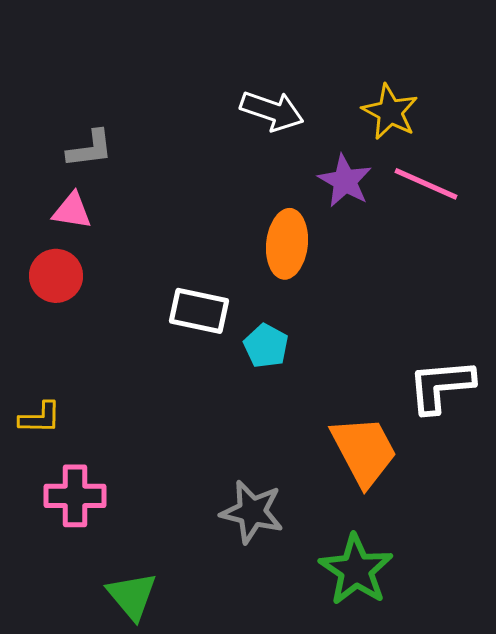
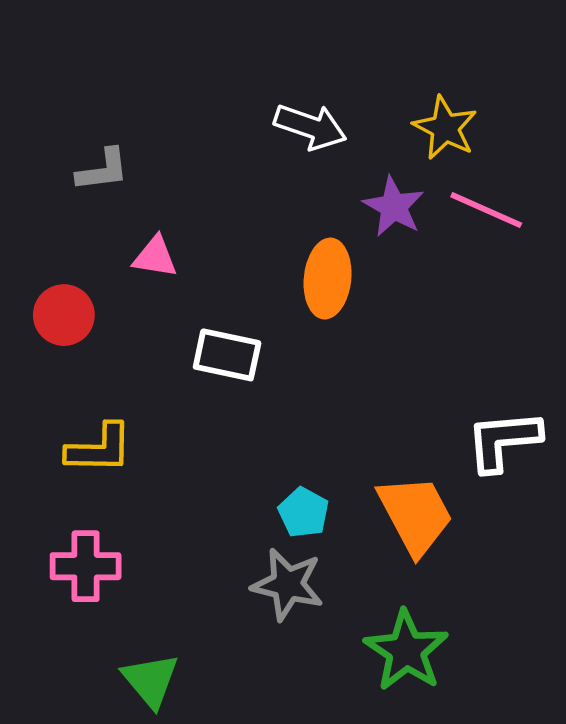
pink triangle: (72, 211) -> (155, 257), moved
cyan pentagon: (266, 346) -> (304, 512), moved
yellow L-shape: (40, 418) -> (99, 449), moved, size x1.4

